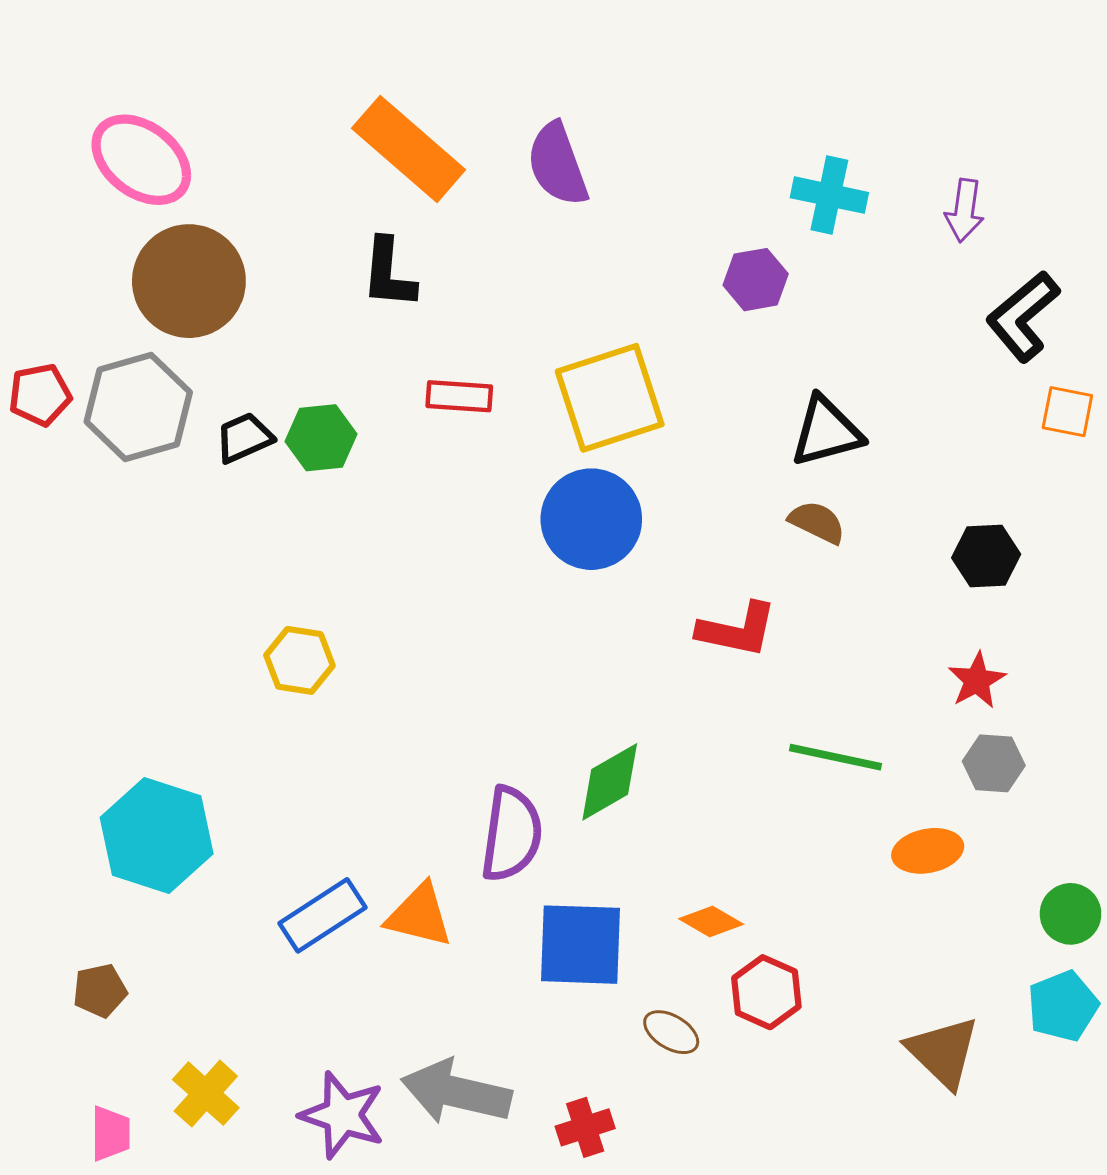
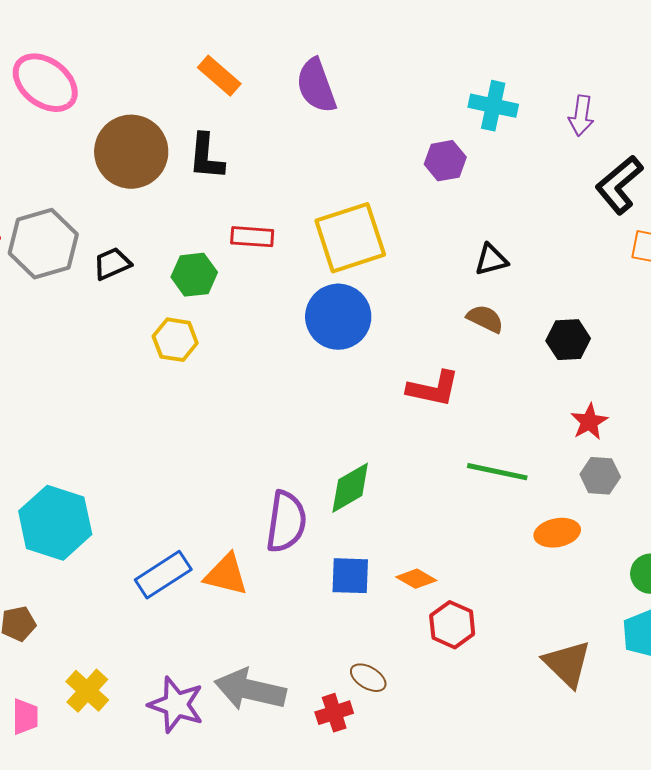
orange rectangle: (409, 149) -> (219, 76), size x0.6
brown circle: (189, 281) -> (131, 152), moved
black triangle: (826, 432) -> (491, 260), size x0.7
green hexagon: (321, 438) -> (194, 275), moved
black hexagon: (986, 556) -> (568, 340), moved
yellow hexagon: (299, 660) -> (175, 340), moved
blue square: (581, 945) -> (350, 576), moved, size x0.7
brown ellipse: (671, 1032) -> (368, 678), moved

